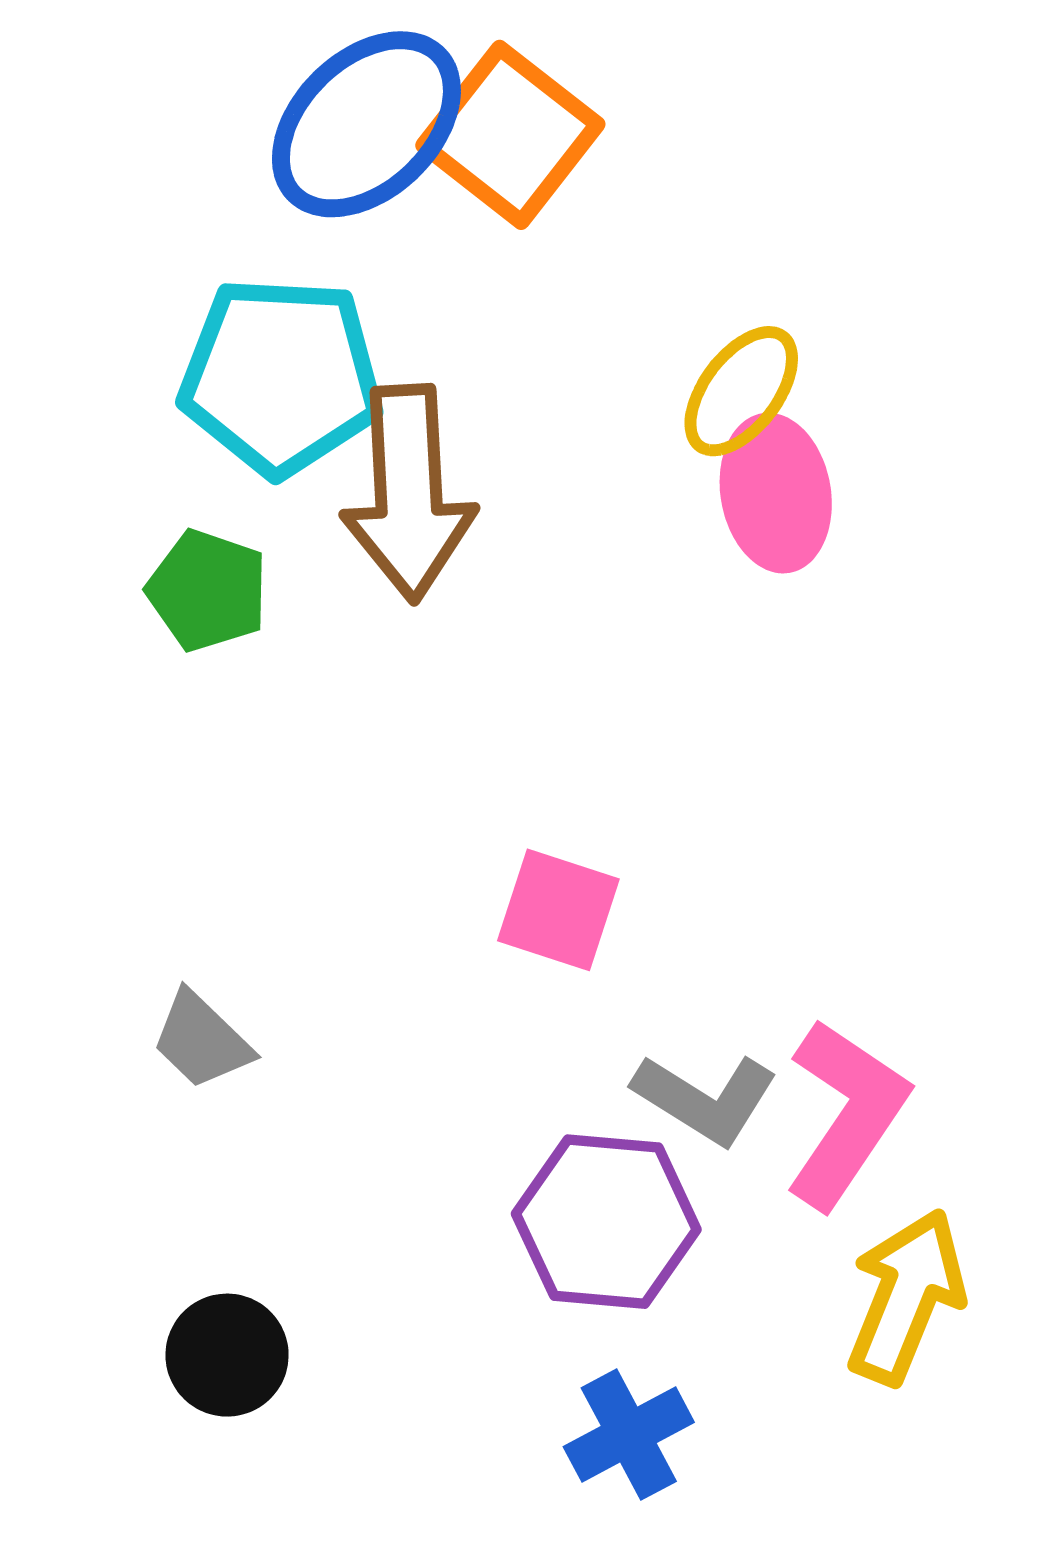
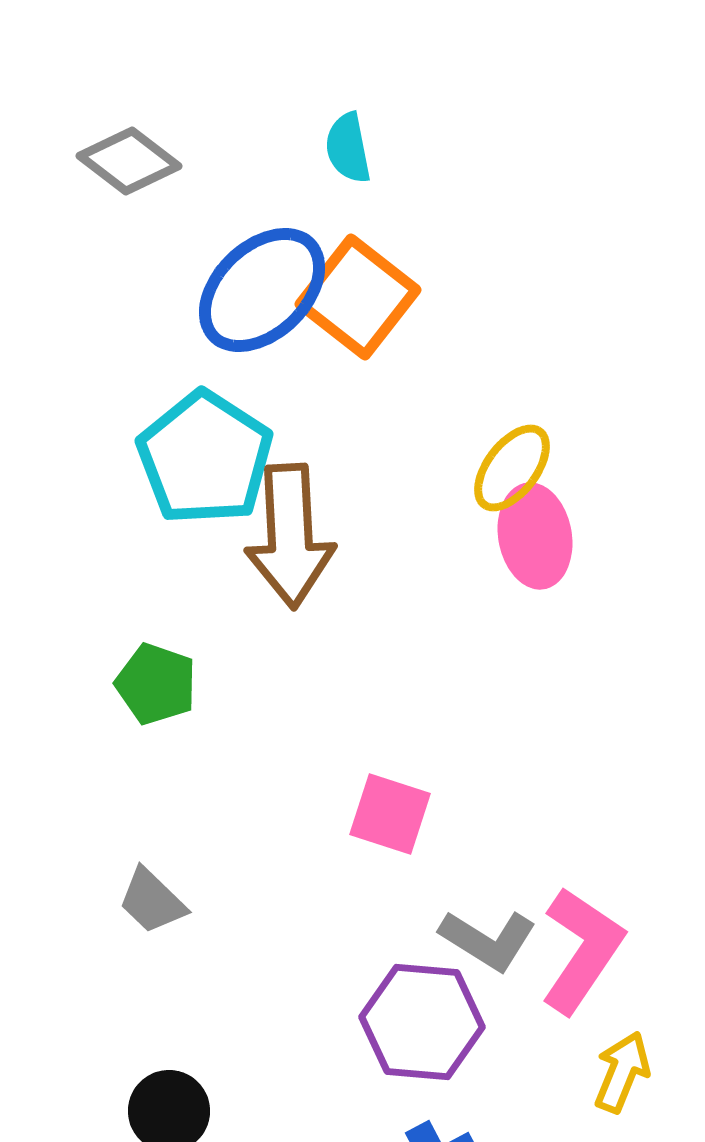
cyan pentagon: (281, 376) -> (205, 458), turned 30
green pentagon: (208, 591) -> (156, 684), moved
yellow arrow: (906, 1297) -> (622, 1072), size x0.7

